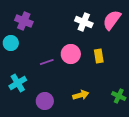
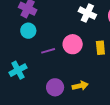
cyan circle: (11, 43) -> (28, 31), moved
purple circle: (45, 101) -> (55, 87), moved

